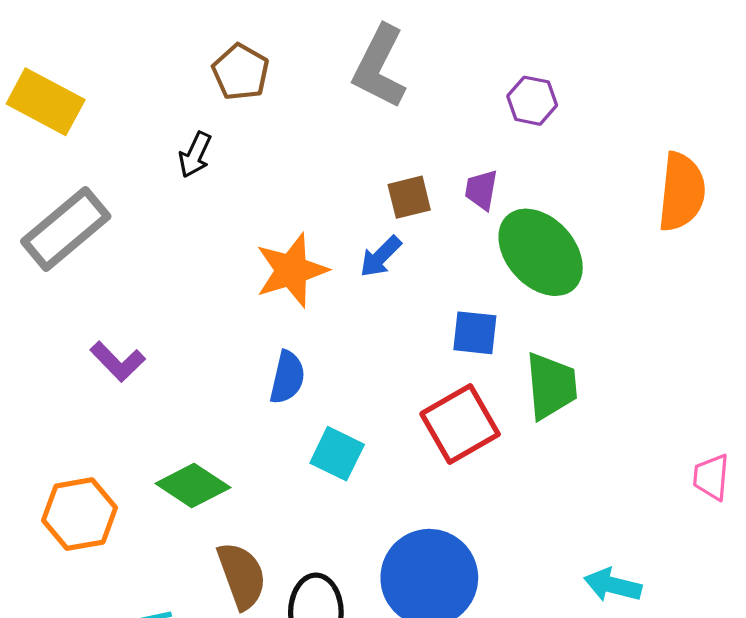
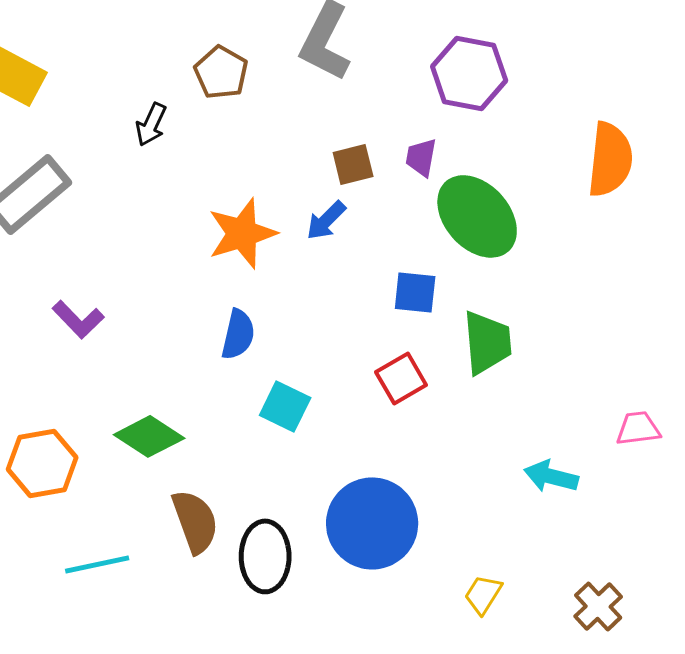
brown pentagon: (241, 72) -> (221, 72), moved
purple hexagon: (532, 101) -> (469, 73), size x1.6
red square: (460, 424) -> (401, 378), size x0.7
pink trapezoid: (711, 477) -> (638, 428), turned 78
cyan arrow: (613, 585) -> (551, 476), moved

